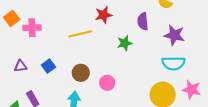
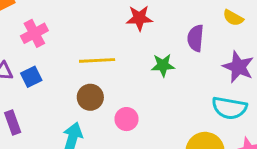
pink cross: (32, 28) -> (34, 33), moved, turned -36
yellow line: (80, 34) -> (97, 60), moved
blue square: (48, 66) -> (31, 77), moved

